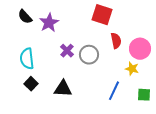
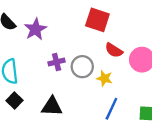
red semicircle: (116, 41) -> (114, 50), turned 133
purple cross: (67, 51) -> (57, 62), turned 32
yellow star: (132, 69) -> (104, 78), moved

